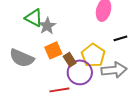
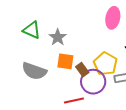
green triangle: (34, 18) -> (32, 30), moved
orange square: (53, 50) -> (65, 61), turned 36

